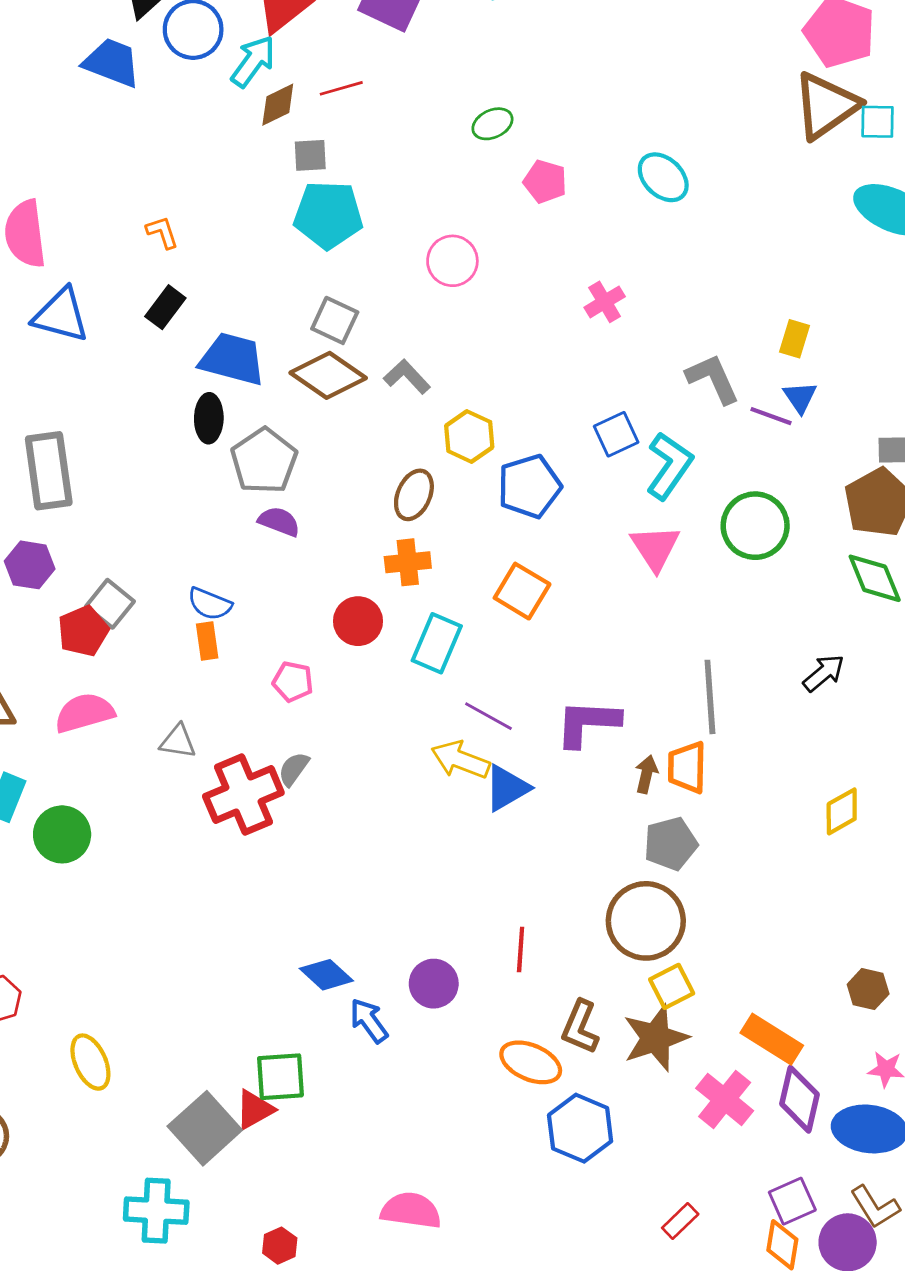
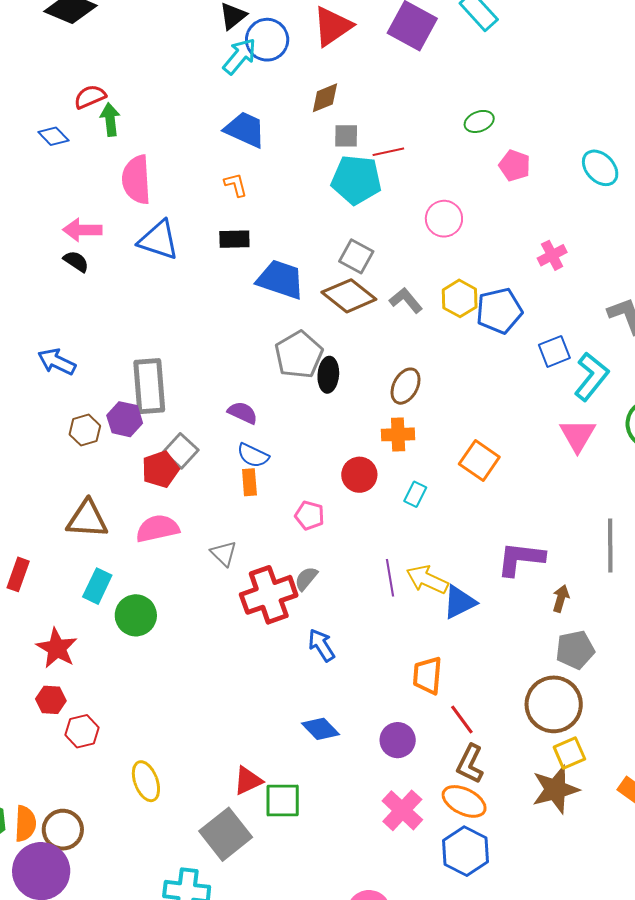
cyan arrow: (253, 61) -> (240, 56), moved
blue trapezoid: (112, 63) -> (245, 130), moved
red line: (341, 88) -> (388, 152), moved
black rectangle: (165, 307) -> (234, 239), turned 48
black ellipse: (209, 418) -> (328, 375), moved
yellow hexagon: (469, 436) -> (460, 298), moved
gray rectangle: (49, 471) -> (149, 386), moved
blue pentagon: (529, 486) -> (499, 311), moved
purple semicircle: (279, 521) -> (243, 413), moved
cyan rectangle: (437, 643) -> (415, 494), size x0.6
purple line: (488, 716) -> (390, 578), moved, turned 48
gray triangle: (178, 741) -> (224, 553), turned 32
orange trapezoid: (687, 767) -> (427, 675), moved
red line: (521, 950) -> (462, 719), turned -44
blue arrow: (369, 1021) -> (321, 645), moved
brown L-shape: (580, 1027) -> (470, 764), moved
pink cross: (725, 1099) -> (402, 810), moved
red triangle: (255, 1110) -> (248, 781), moved
blue hexagon: (580, 1128) -> (466, 851), moved

